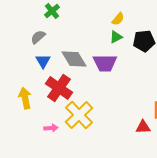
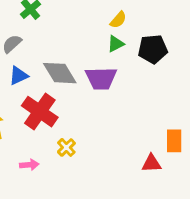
blue triangle: (43, 61) -> (19, 76), turned 35
yellow cross: (79, 115) -> (66, 147), size x0.5

